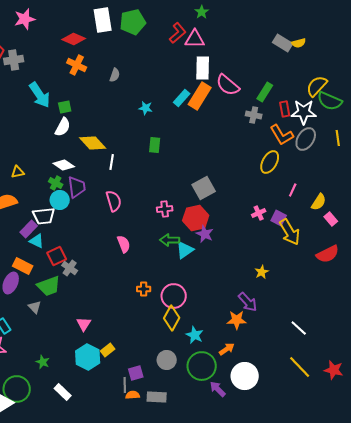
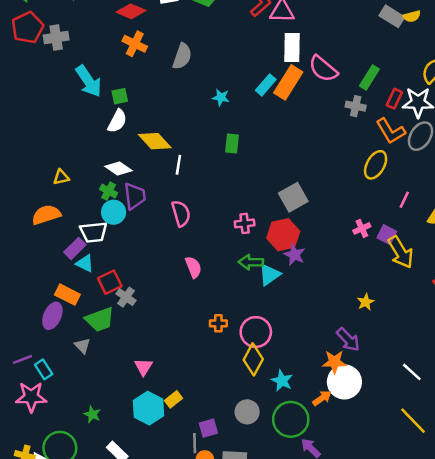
gray semicircle: (115, 75) -> (182, 56), size x1.5
red rectangle: (285, 109) -> (394, 99), turned 35
white circle: (245, 376) -> (344, 382), moved

